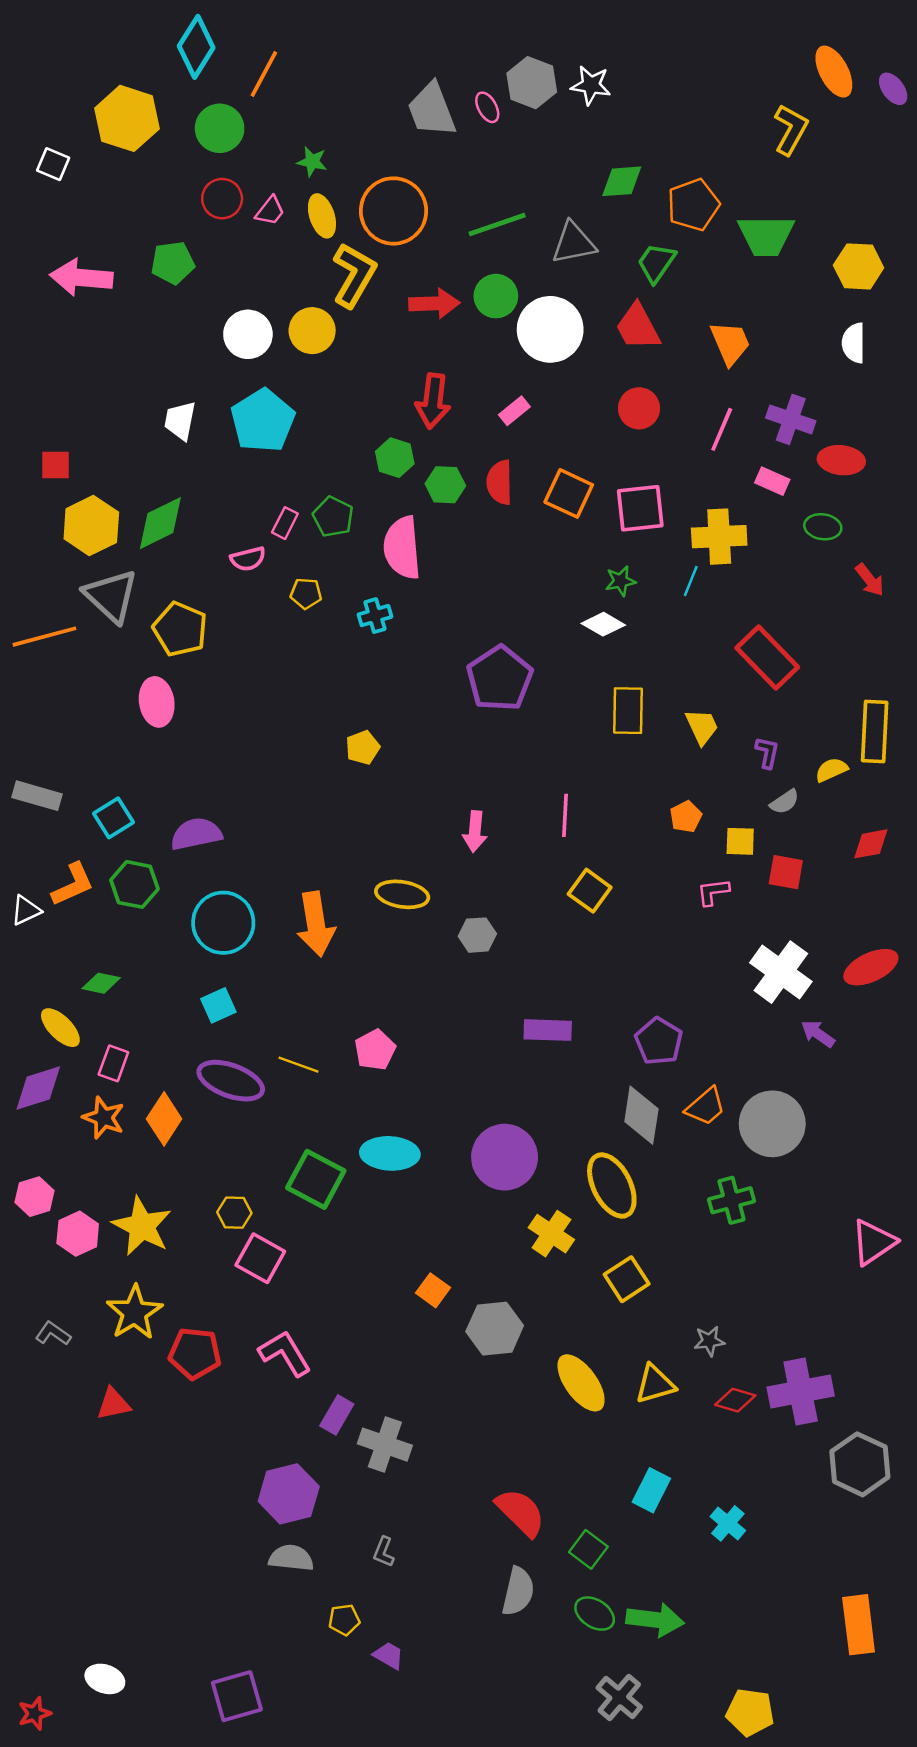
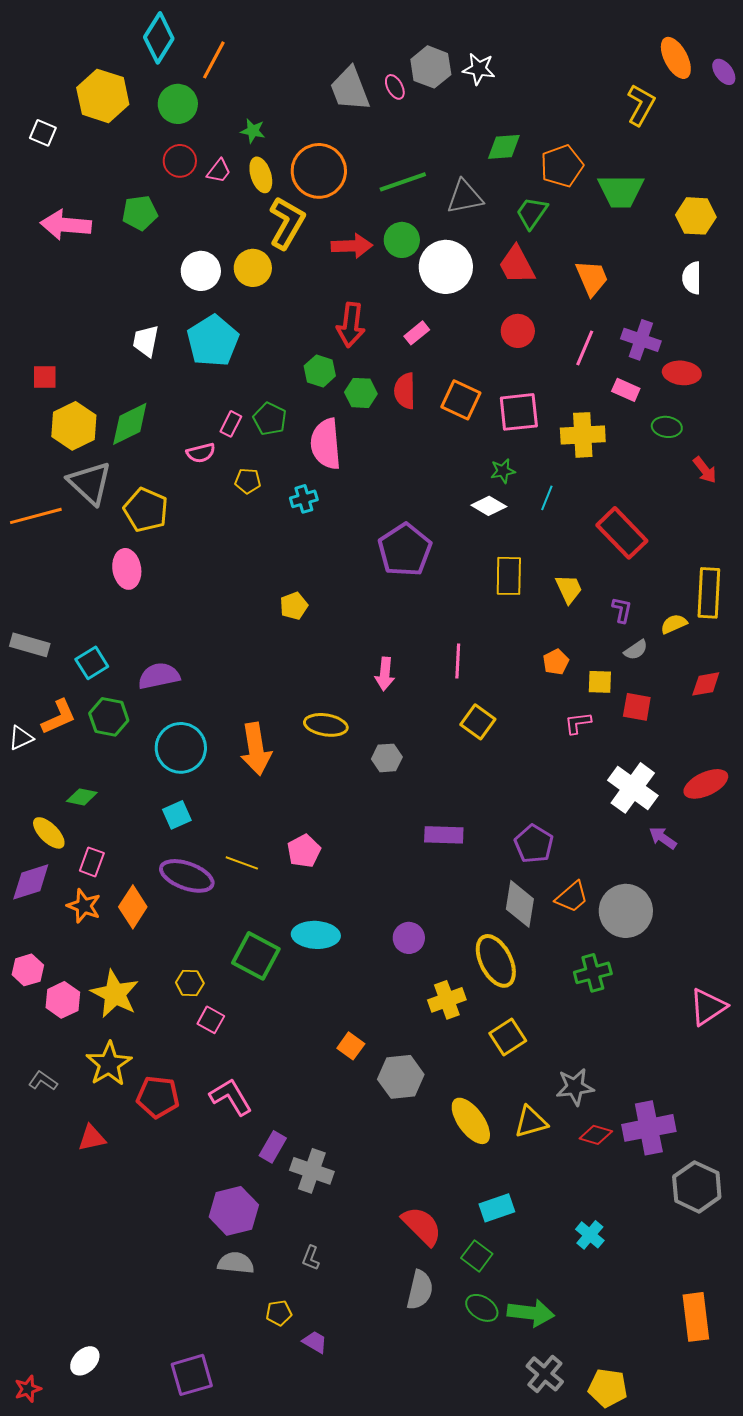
cyan line: (691, 581) -> (547, 498), moved
purple circle: (505, 1157) -> (409, 938), size x0.6
yellow cross: (551, 1234) -> (447, 1000), turned 36
pink square: (260, 1258) -> (211, 1020), size x0.7
gray star: (709, 1341) -> (575, 1087), size x1.5
cyan rectangle: (651, 1490) -> (497, 1208), moved, turned 44
white ellipse: (105, 1679) -> (85, 1361), turned -64
gray cross: (619, 1697) -> (545, 1374), moved

